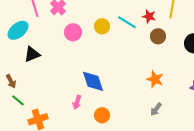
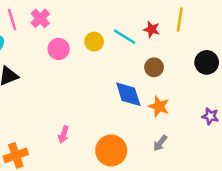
brown circle: (158, 36) -> (154, 67), moved
blue diamond: (93, 81) -> (128, 94), moved
orange circle: (102, 115) -> (111, 150), moved, size x1.6

